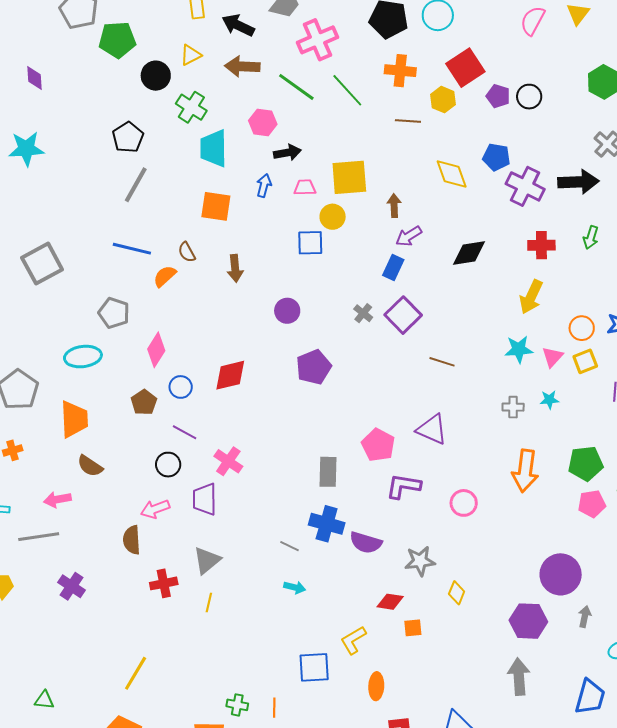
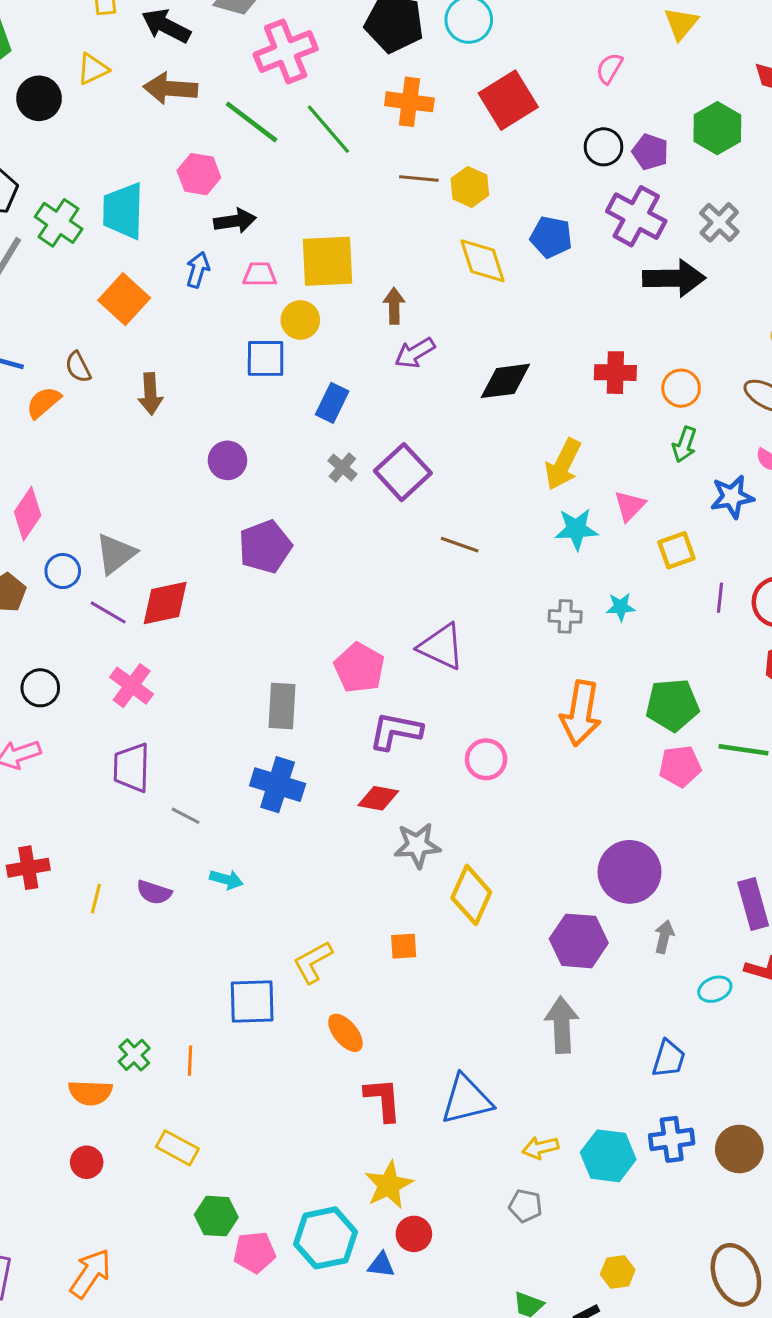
pink semicircle: (533, 21) -> (609, 68), moved, size x0.7
purple pentagon: (498, 96) -> (650, 152), moved
yellow hexagon: (443, 100) -> (470, 187), moved
green cross: (191, 107) -> (59, 223), moved
purple cross: (525, 186) -> (636, 216), moved
orange square: (216, 206) -> (124, 299), turned 32
green arrow: (591, 237) -> (684, 445), moved
blue rectangle: (393, 268) -> (332, 403), moved
yellow arrow: (531, 297) -> (563, 464), moved
orange circle: (582, 328) -> (681, 388), moved
pink triangle: (552, 357) -> (630, 506), moved
red diamond: (230, 375) -> (165, 603), moved
purple line: (185, 432) -> (108, 612), moved
purple trapezoid: (205, 499) -> (131, 768), moved
purple semicircle: (366, 543) -> (154, 892), moved, size x0.7
gray line: (290, 546) -> (186, 816), moved
gray triangle: (207, 560) -> (116, 554), moved
yellow diamond: (457, 593) -> (471, 895), size x1.6
red diamond: (390, 602) -> (378, 798), moved
orange ellipse: (376, 686) -> (345, 1033), turned -44
blue trapezoid: (590, 697) -> (669, 1059), size x0.7
green cross: (237, 705) -> (134, 1055), turned 35

